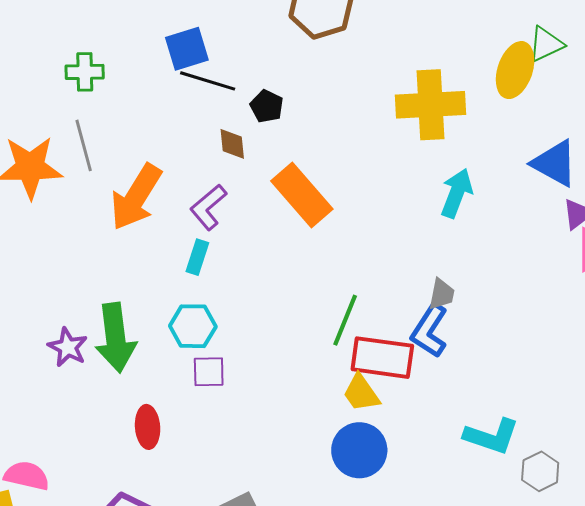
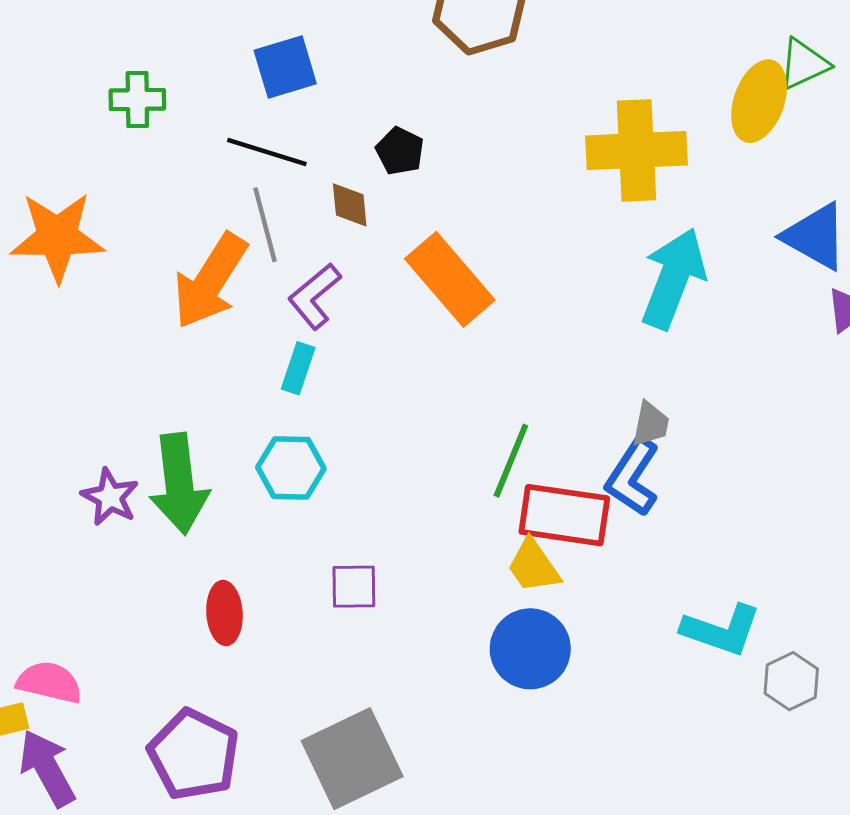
black line: (208, 81) -> (267, 152), moved
gray line: (84, 145) -> (265, 225), moved
cyan arrow: (457, 193) -> (673, 278), size x1.4
purple square: (209, 372) -> (354, 587), moved

